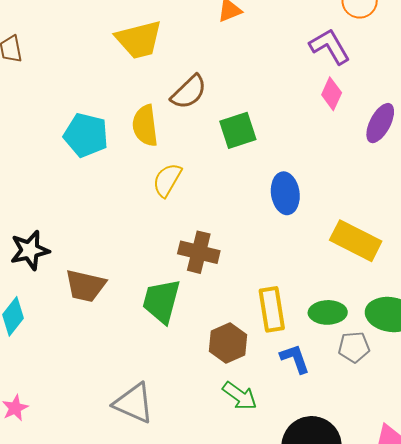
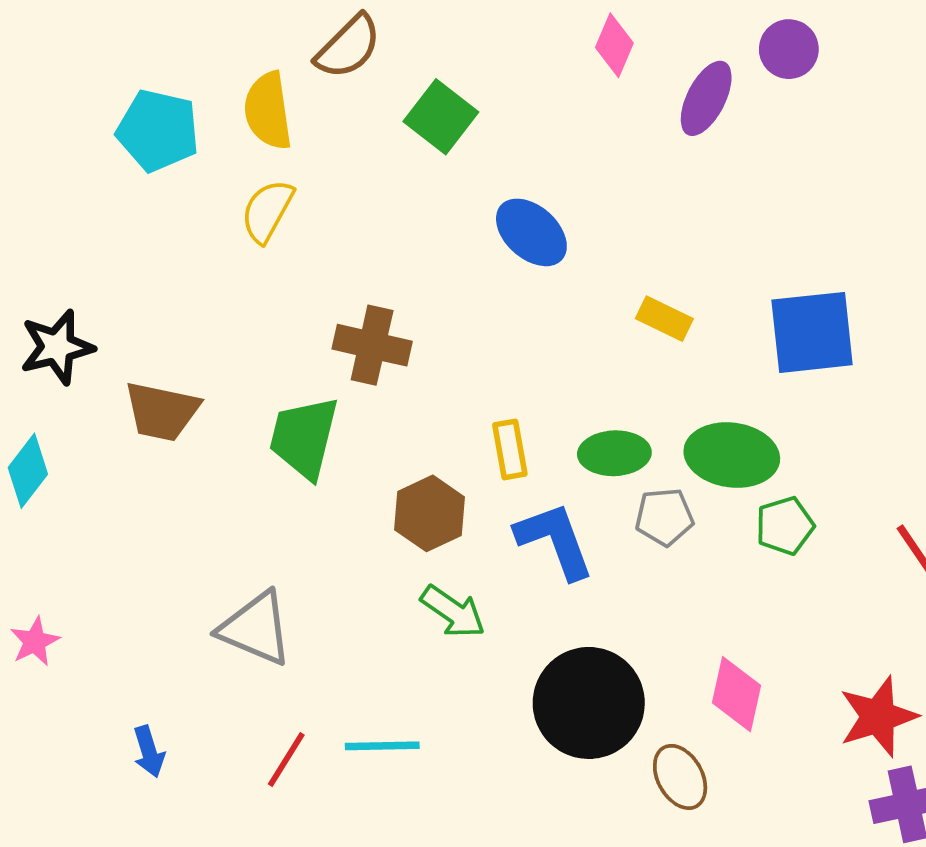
green square: (238, 130) -> (441, 117), turned -33
yellow semicircle: (167, 180) -> (267, 211), moved
blue ellipse: (285, 193) -> (531, 232), turned -39
yellow rectangle: (356, 241) -> (664, 319), size x0.6
yellow rectangle: (272, 309) -> (510, 449), size x0.7
blue L-shape: (295, 359) -> (555, 540), size x1.4

